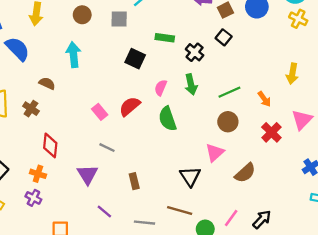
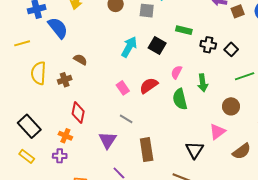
black square: (224, 37) -> (231, 49), moved
black cross: (195, 52) -> (208, 45), turned -35
cyan arrow: (73, 55) -> (129, 47), moved, turned 30
green arrow: (191, 84) -> (203, 83), moved
green line: (229, 92) -> (245, 76), moved
brown cross: (31, 109) -> (65, 80), turned 32
brown rectangle: (134, 181) -> (147, 150), size x1.6
purple cross: (33, 198) -> (60, 156), turned -32

